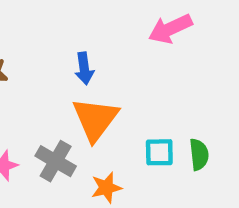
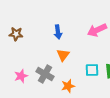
pink arrow: (170, 29) -> (97, 30), moved
orange triangle: (95, 119) -> (63, 55), size x0.6

